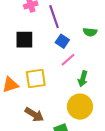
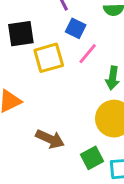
yellow square: (36, 78) -> (49, 58), moved

